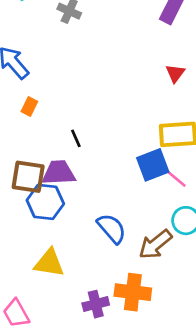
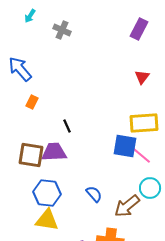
blue square: (153, 165) -> (125, 146), turned 30
blue hexagon: (45, 202) -> (47, 193), moved
blue semicircle: (112, 228) -> (94, 194), size x0.7

